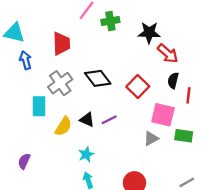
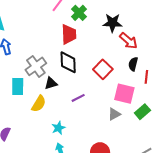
green cross: (110, 21) -> (79, 13), turned -35
red trapezoid: (61, 44) -> (69, 34), moved
black diamond: (98, 78) -> (68, 62), turned 35
black triangle: (87, 120) -> (51, 83), moved, turned -40
green rectangle: (184, 136) -> (142, 112), turned -49

